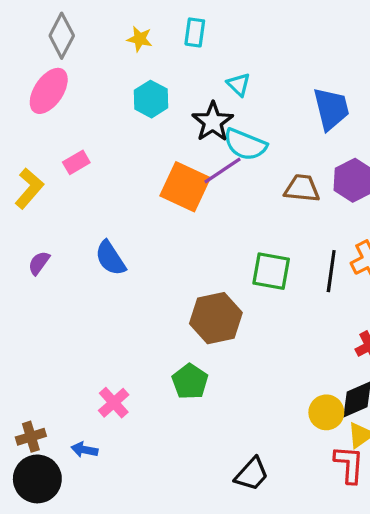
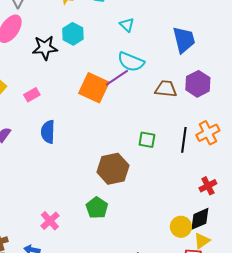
black star: (213, 122) -> (45, 48), moved, turned 30
pink rectangle: (76, 162) -> (32, 95), moved
blue semicircle: (110, 258) -> (48, 132), turned 35
green square: (271, 271) -> (147, 140), size x0.7

